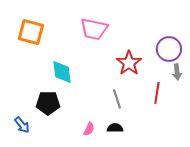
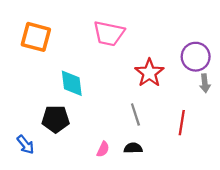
red line: (157, 93) -> (182, 123), moved

